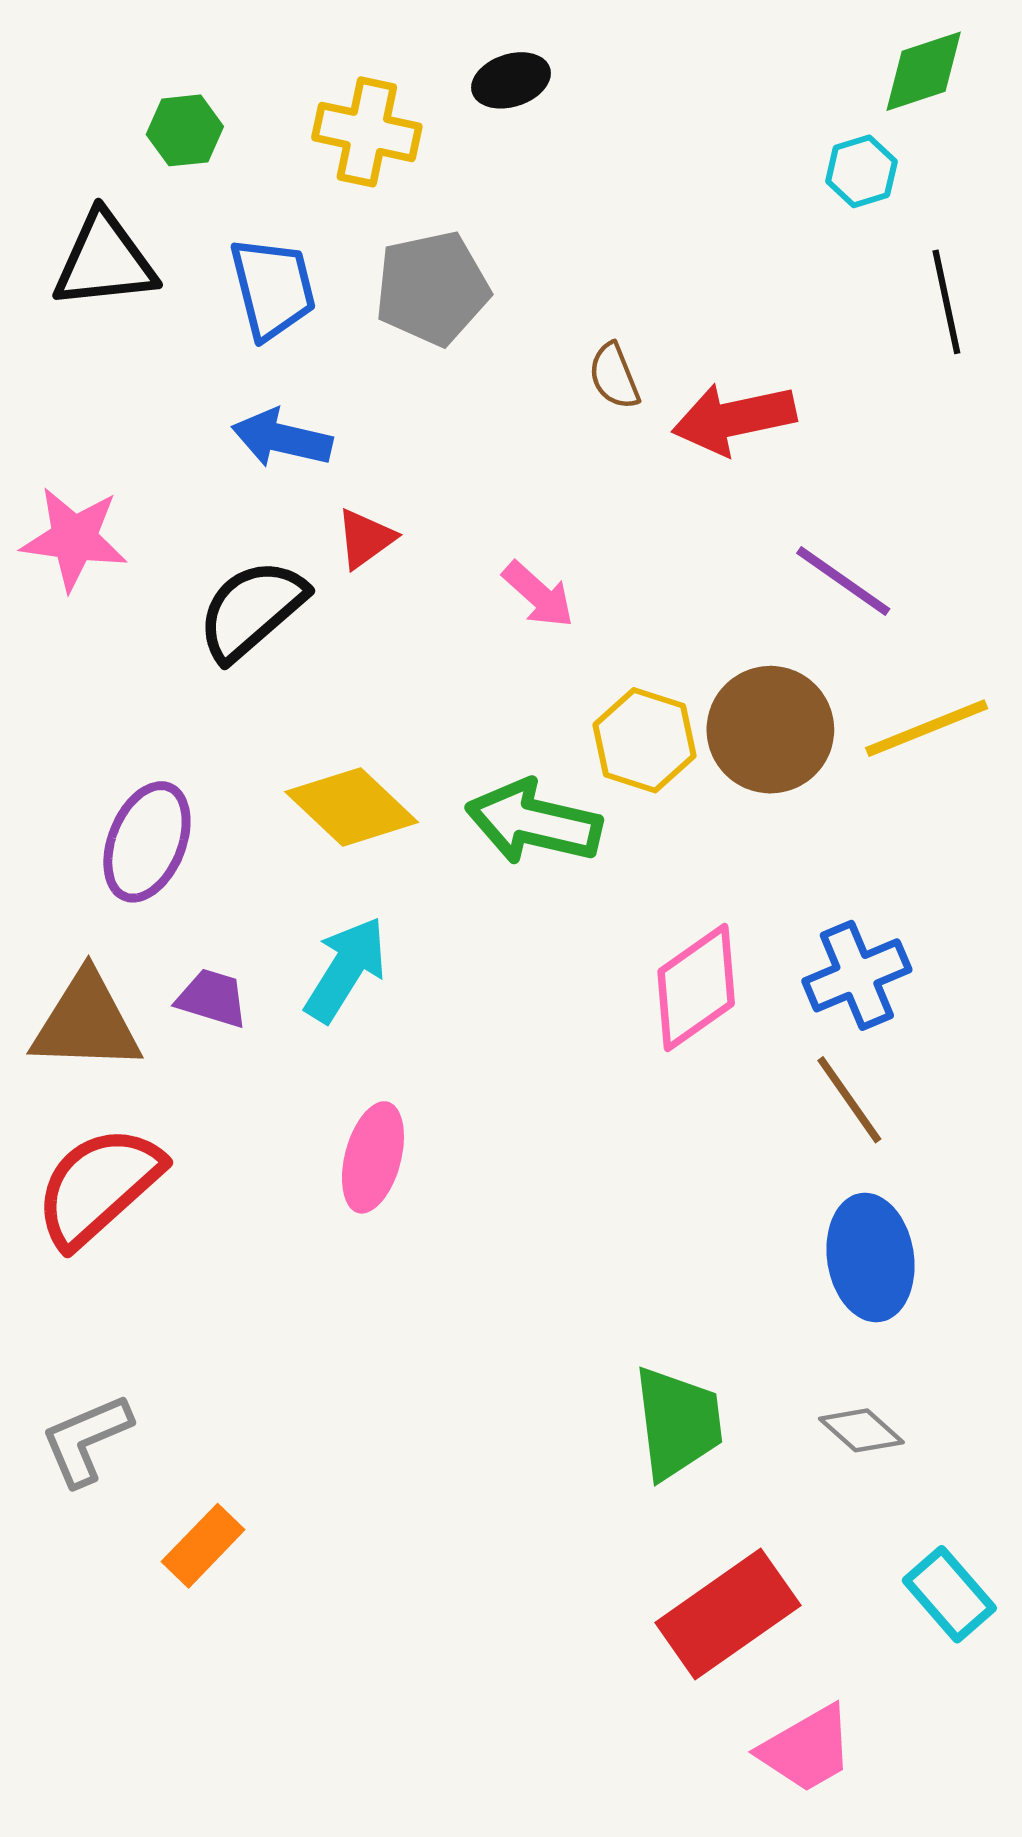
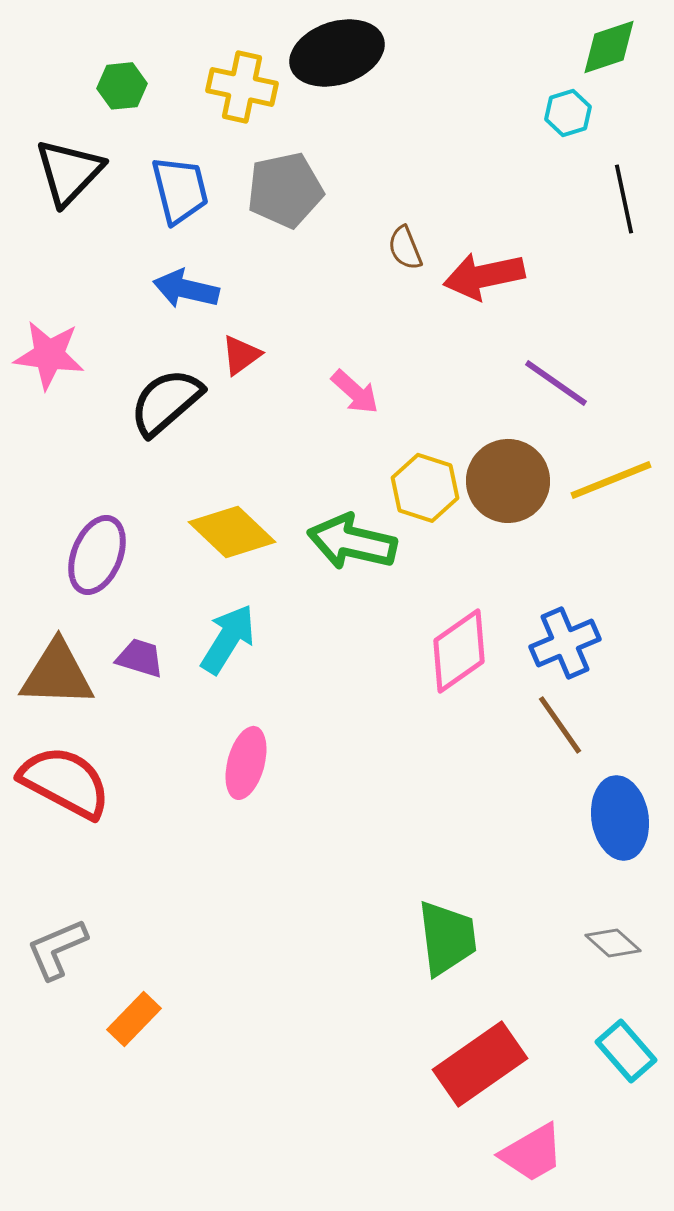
black ellipse: (511, 80) -> (337, 53), size x1.8
black triangle: (104, 261) -> (69, 172), turned -40
red semicircle: (98, 1186) -> (65, 782), turned 70
blue ellipse: (871, 1258) -> (620, 818), moved
gray diamond: (861, 1430) -> (613, 943), moved

